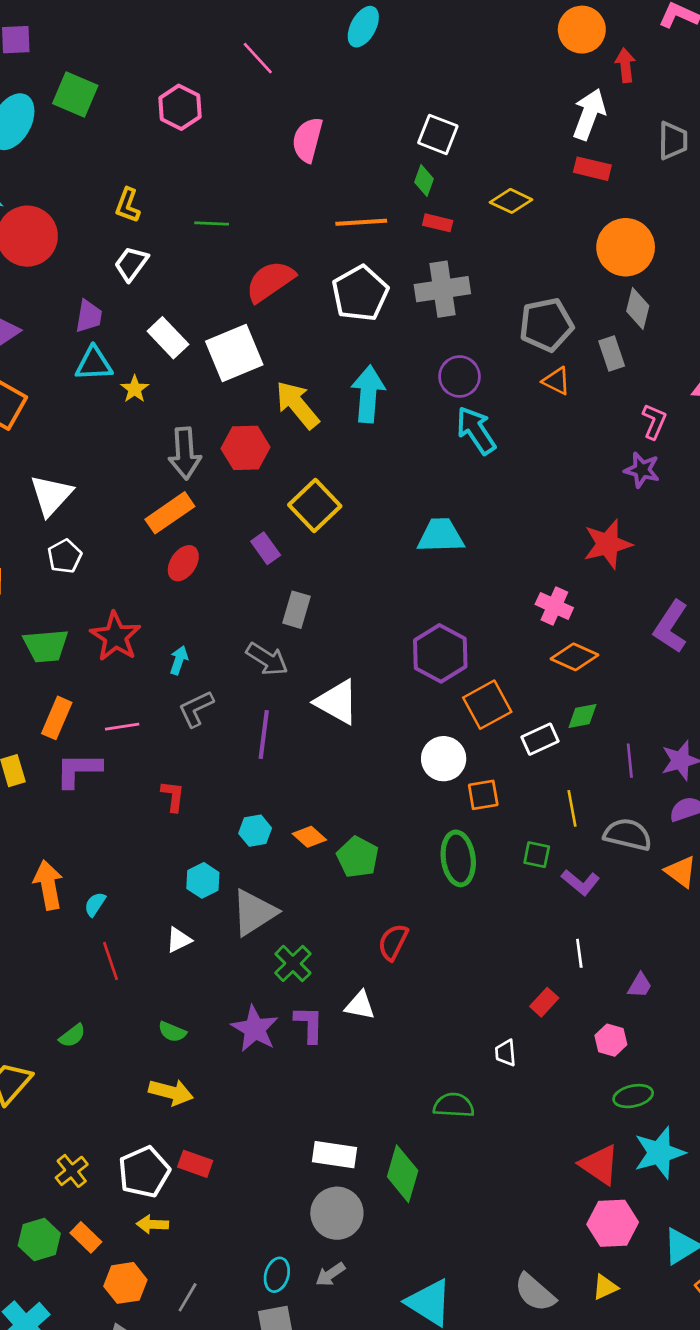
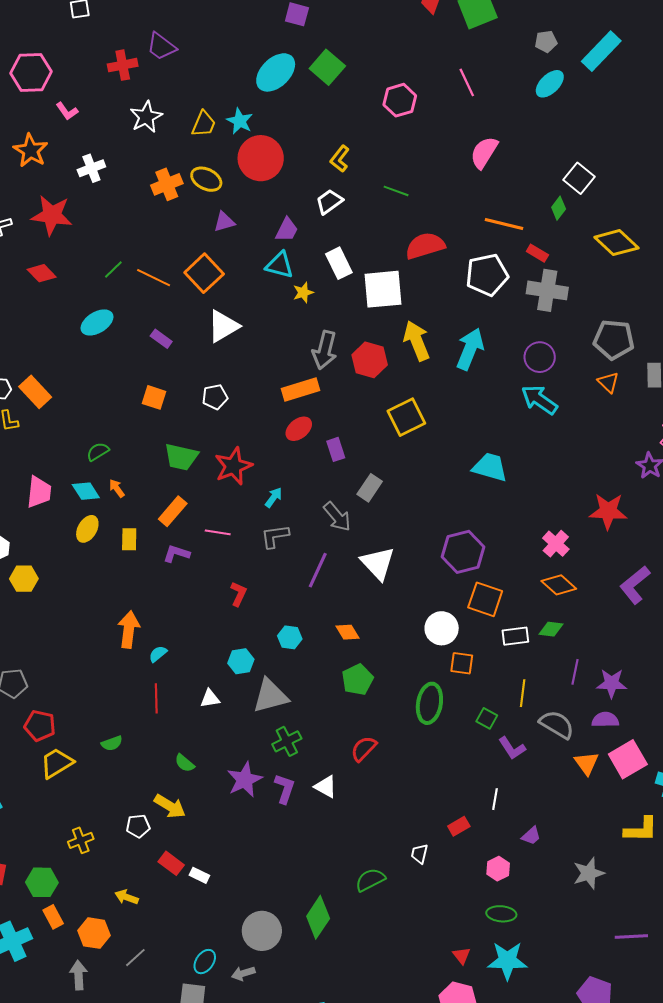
yellow diamond: (511, 201) -> (616, 243), size x1.4
red rectangle: (438, 223) -> (537, 253), moved
cyan arrow: (476, 430) -> (539, 400), turned -39
white triangle: (51, 495) -> (223, 326), moved
purple rectangle: (266, 548) -> (336, 449), moved
orange square: (487, 705) -> (485, 599), turned 30
purple L-shape: (78, 770) -> (176, 554), size x0.7
orange diamond: (309, 837) -> (347, 632), moved
green semicircle: (454, 1105) -> (370, 880), turned -48
white rectangle: (334, 1155) -> (199, 875), moved, size x0.6
red triangle: (599, 1165) -> (462, 956), size x0.6
white pentagon: (144, 1172) -> (138, 826), moved, size x0.6
orange rectangle: (86, 1237) -> (53, 917), moved

